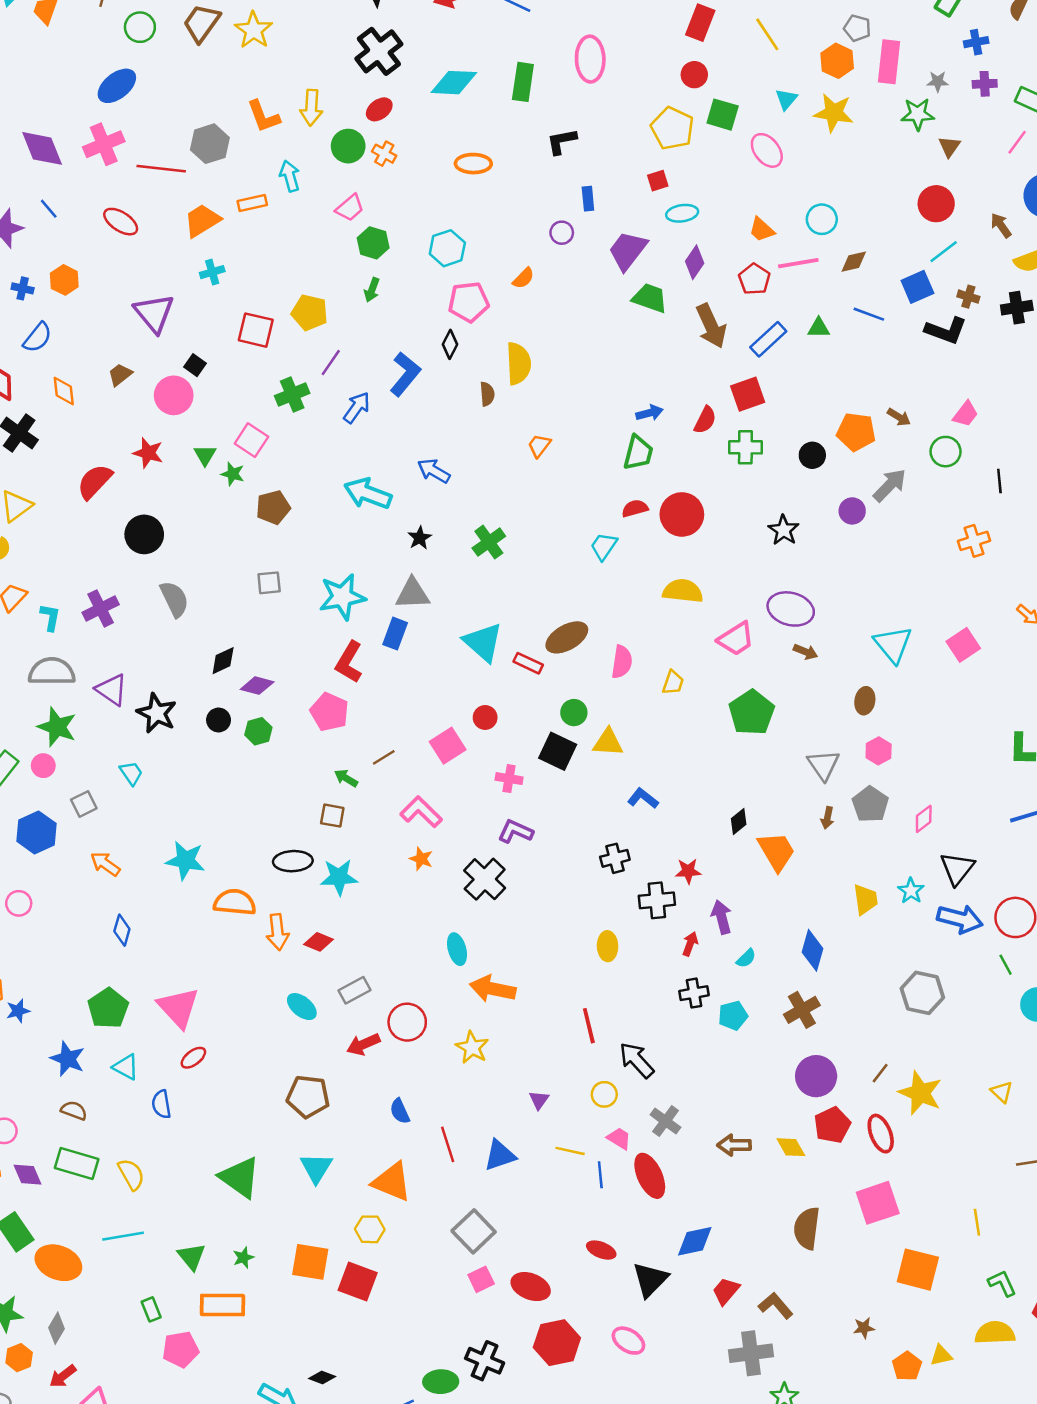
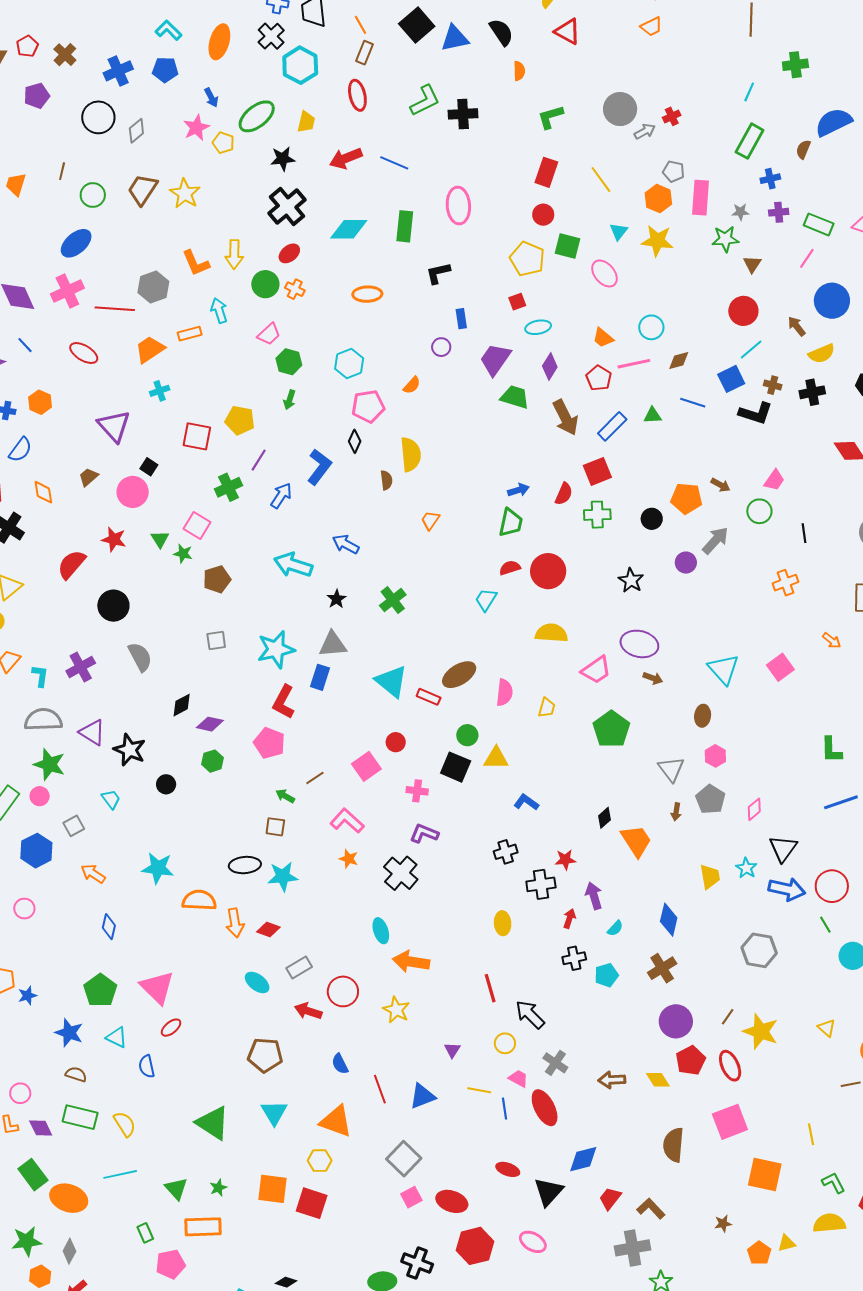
black circle: (219, 720) -> (166, 784), moved
red arrow: (363, 1044) -> (308, 1011), turned 44

